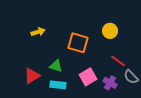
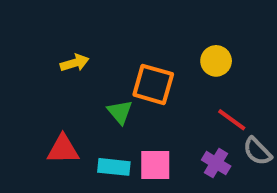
green triangle: (56, 66) -> (120, 112), moved, turned 32
red triangle: (32, 76) -> (63, 149), turned 30
pink square: (88, 77) -> (155, 165), moved, turned 30

